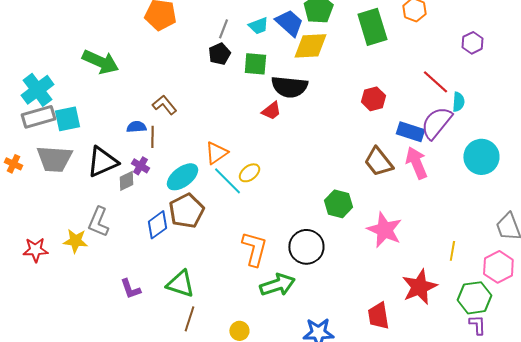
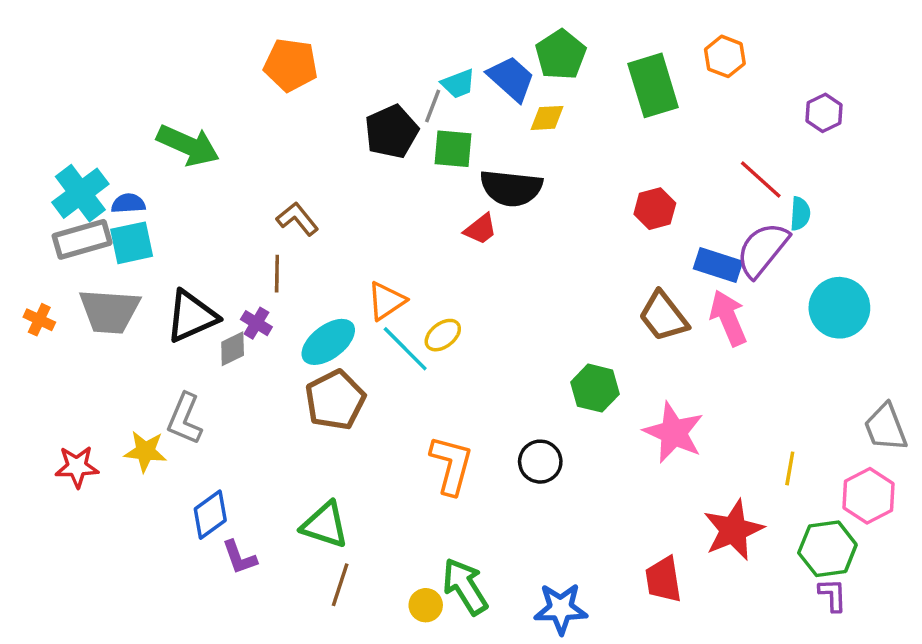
gray line: (223, 29) -> (433, 106), moved
yellow diamond: (310, 46) -> (547, 118), size x0.6
black pentagon: (219, 54) -> (392, 132), size x1.4
blue semicircle: (136, 127) -> (128, 203), moved
blue diamond: (157, 225) -> (210, 515), moved
black circle: (306, 247) -> (540, 462), size x0.7
green arrow: (277, 285) -> (465, 586), moved, turned -104
purple L-shape: (130, 289) -> (239, 557), moved

